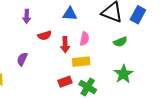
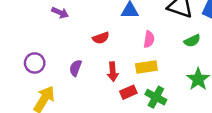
purple arrow: (27, 16) -> (60, 13), moved, turned -64
red arrow: (65, 45) -> (113, 72), moved

